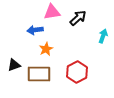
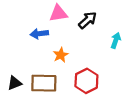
orange star: (46, 49) -> (61, 55), moved
black triangle: (14, 65) -> (15, 83), moved

